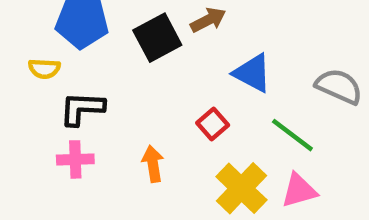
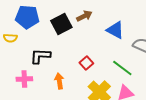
blue triangle: (253, 73) -> (115, 30), moved
black L-shape: (82, 109) -> (40, 56), moved

